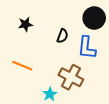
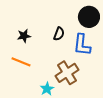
black star: (25, 24) -> (24, 36), moved
brown cross: (71, 77) -> (67, 73), turned 30

